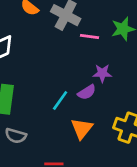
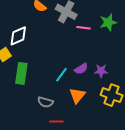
purple star: (102, 73) -> (101, 71), moved
gray semicircle: (16, 136) -> (45, 102), moved

